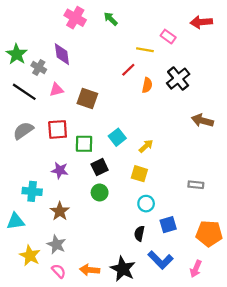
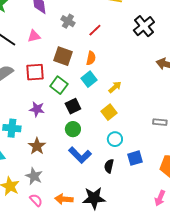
gray cross: (39, 67) -> (68, 21), moved
red line: (128, 70) -> (95, 30), moved
orange semicircle: (147, 85) -> (91, 58), moved
brown square: (87, 98) -> (63, 56), moved
green square: (84, 144) -> (59, 85), turned 36
yellow square: (139, 174) -> (109, 112), turned 35
blue L-shape: (160, 260) -> (80, 155), moved
black star: (123, 269) -> (94, 198), turned -30

